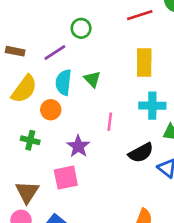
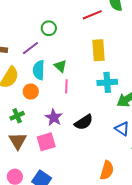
pink line: (110, 122) -> (66, 86), moved
green cross: (30, 140) -> (17, 116), turned -32
black semicircle: (141, 153) -> (84, 122), moved
brown triangle: (27, 192) -> (18, 141), moved

